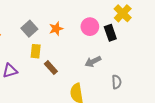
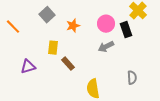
gray square: (29, 29) -> (47, 15), moved
gray arrow: (93, 61) -> (106, 47), moved

